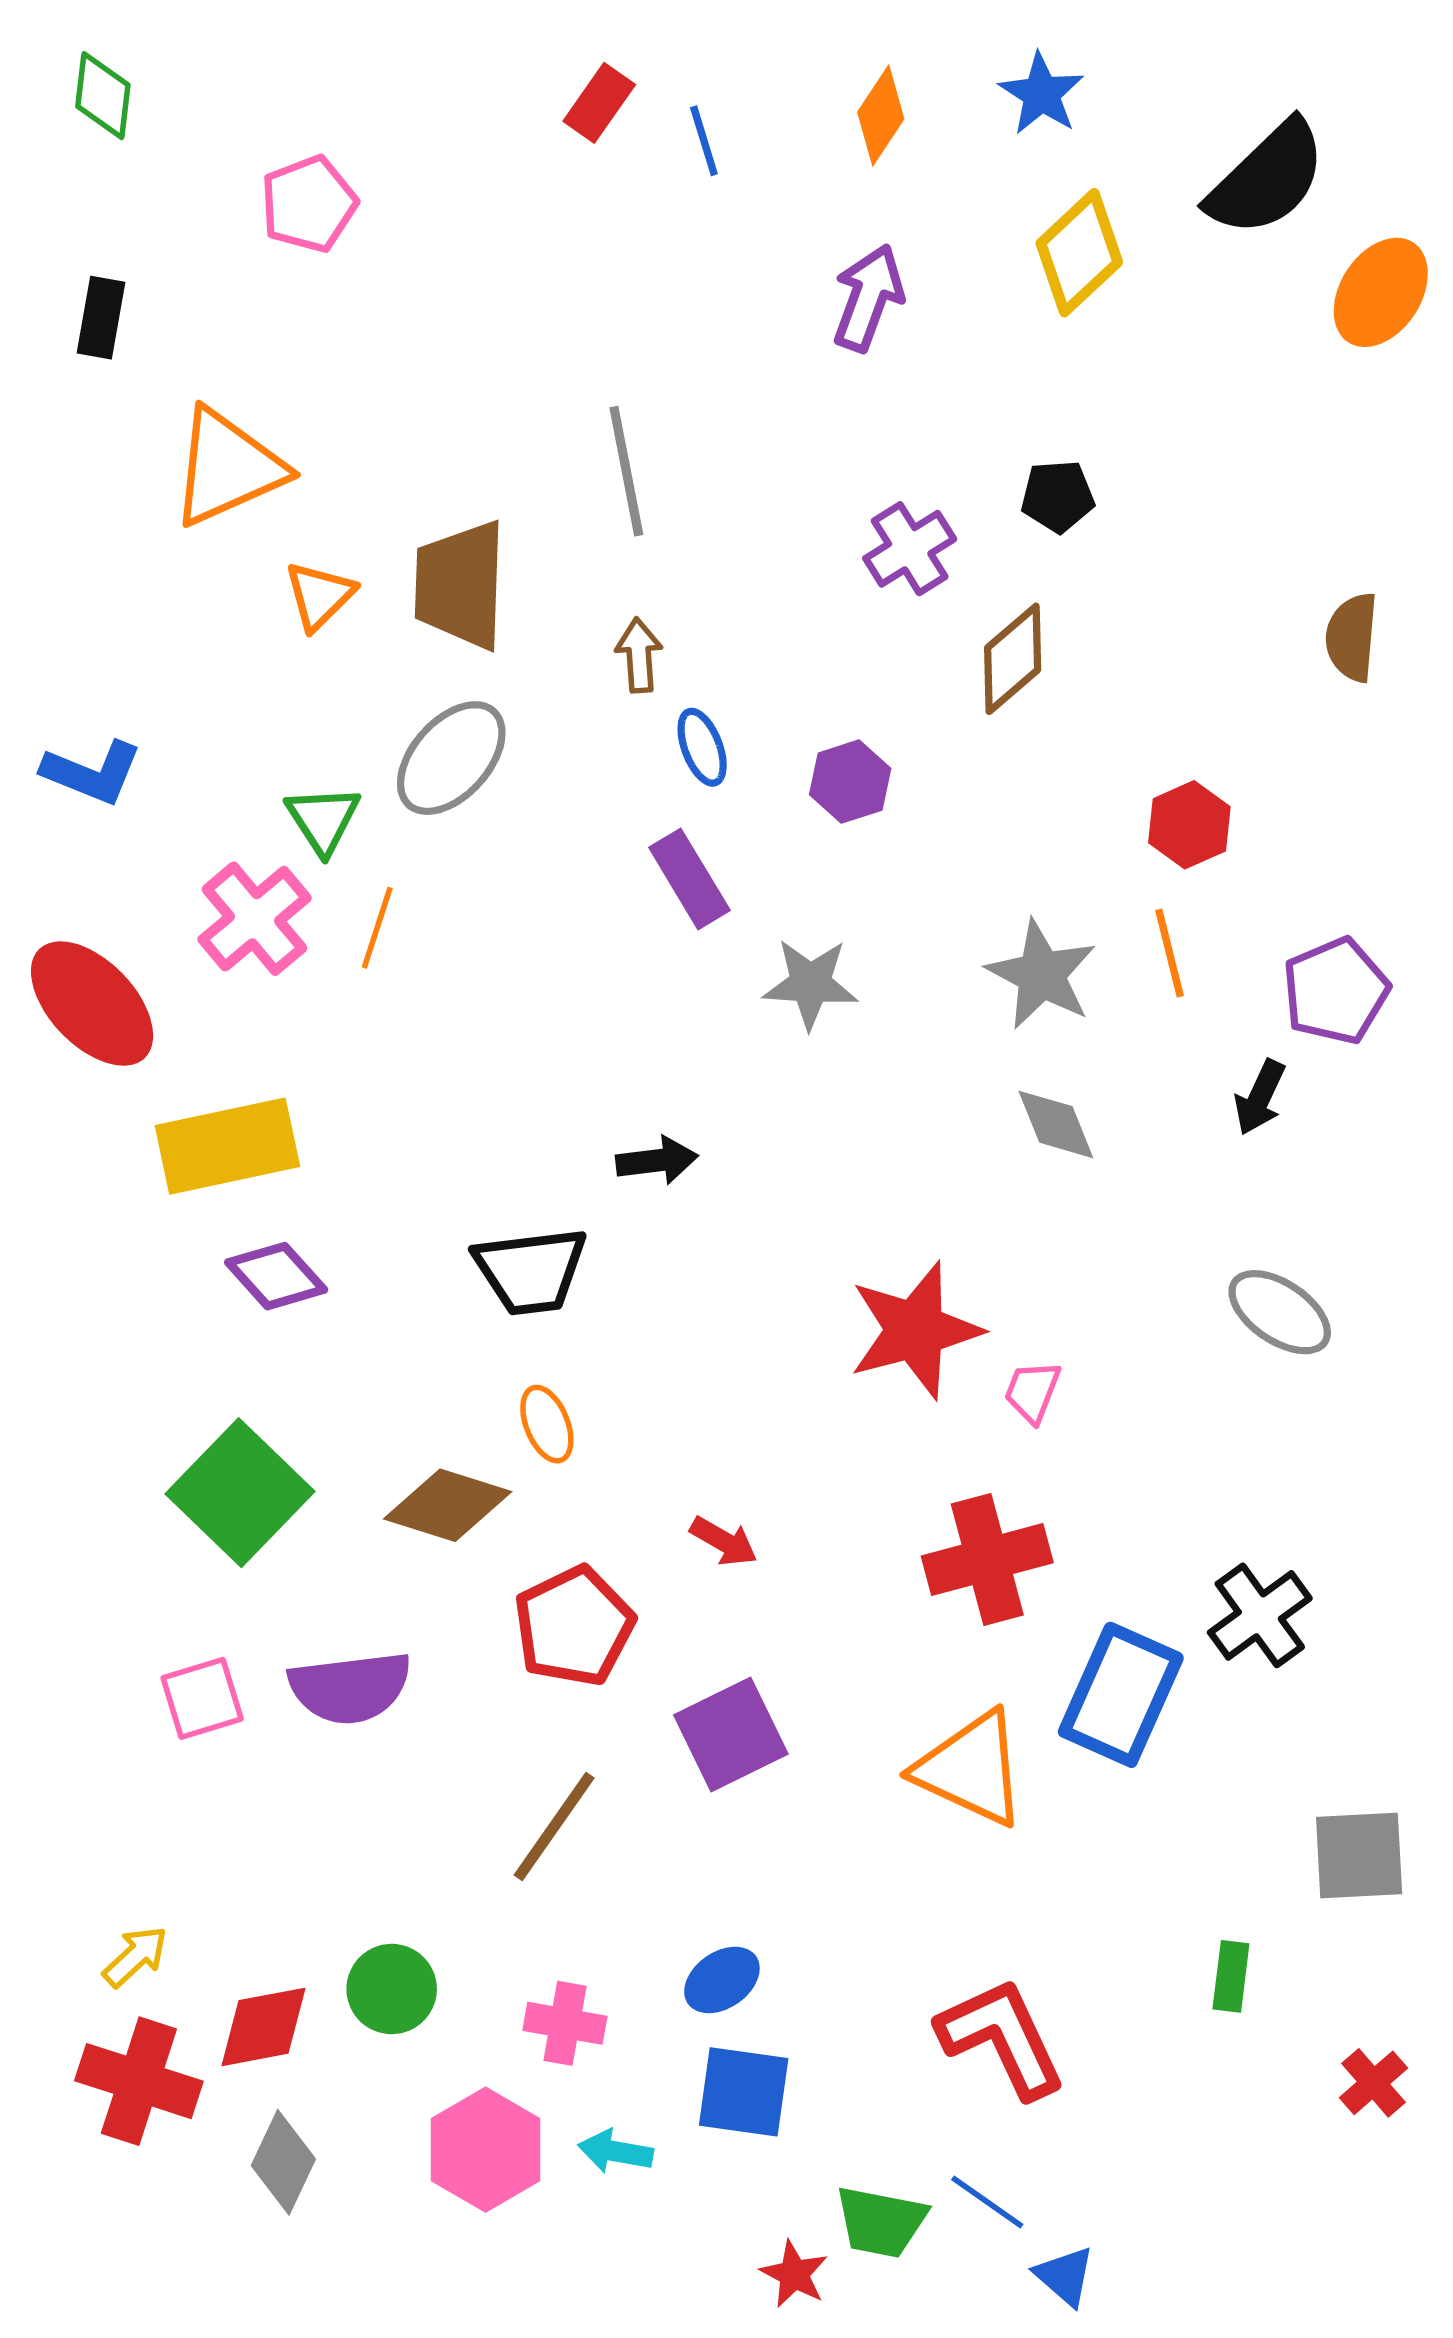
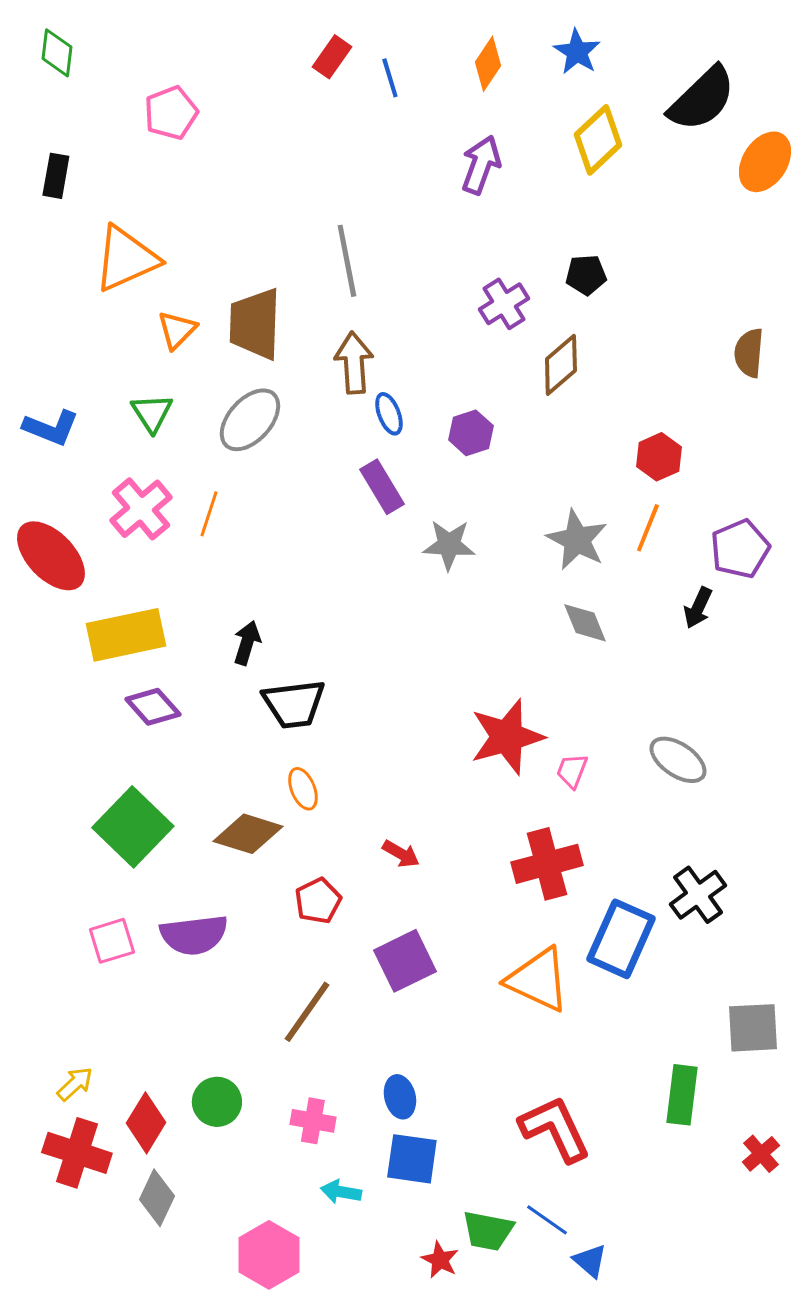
brown arrow: (639, 655) -> (354, 363), size x1.5
green triangle: (323, 819) -> (152, 413), moved
orange line: (1170, 953) -> (648, 528), turned 36
black arrow: (657, 1161) -> (247, 643), moved, turned -66
gray ellipse: (1280, 1312) -> (678, 760), moved
red pentagon: (574, 1626) -> (318, 901), size x0.7
green rectangle: (1231, 1976) -> (682, 1095), size x1.5
blue ellipse: (722, 1980) -> (400, 1097), turned -69
red diamond: (264, 2027) -> (146, 1123), turned -48
pink hexagon: (486, 2150) -> (269, 1255), moved

